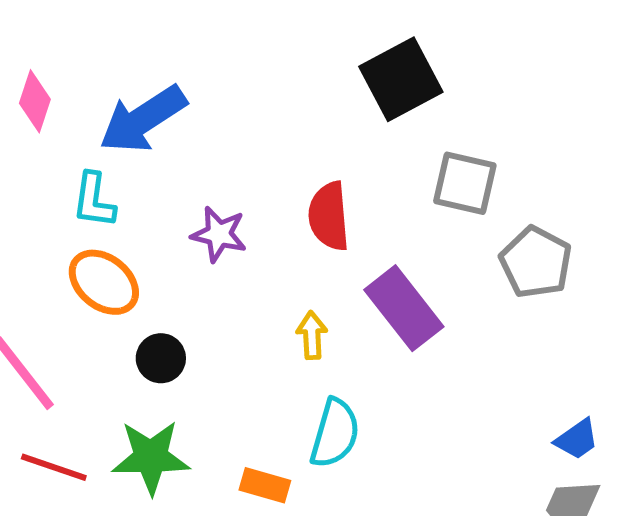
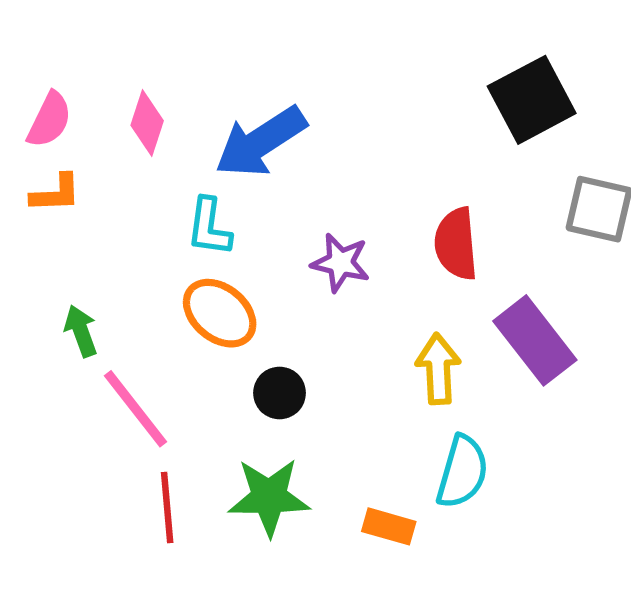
yellow arrow: (312, 335) -> (438, 369), size x1.4
red line: (54, 467) -> (167, 508), turned 66

